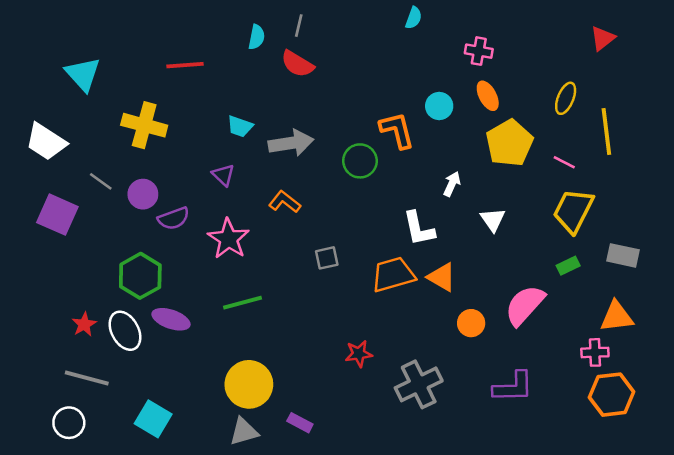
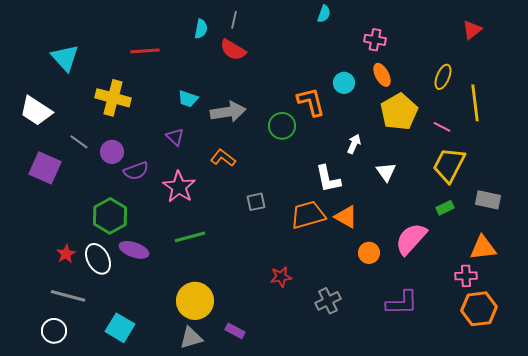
gray cross: (419, 384) -> (328, 301), size x0.7

